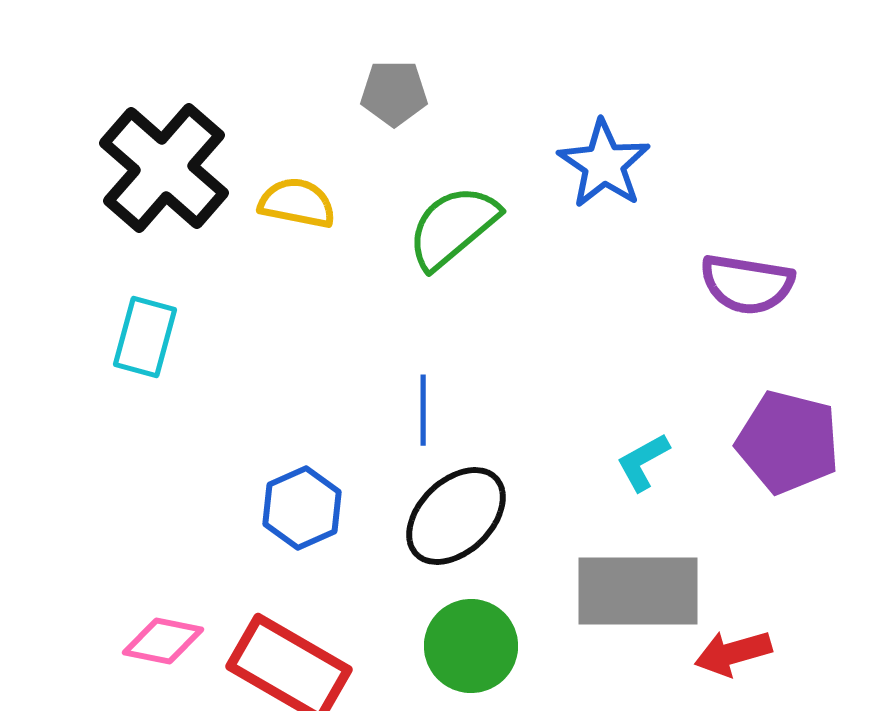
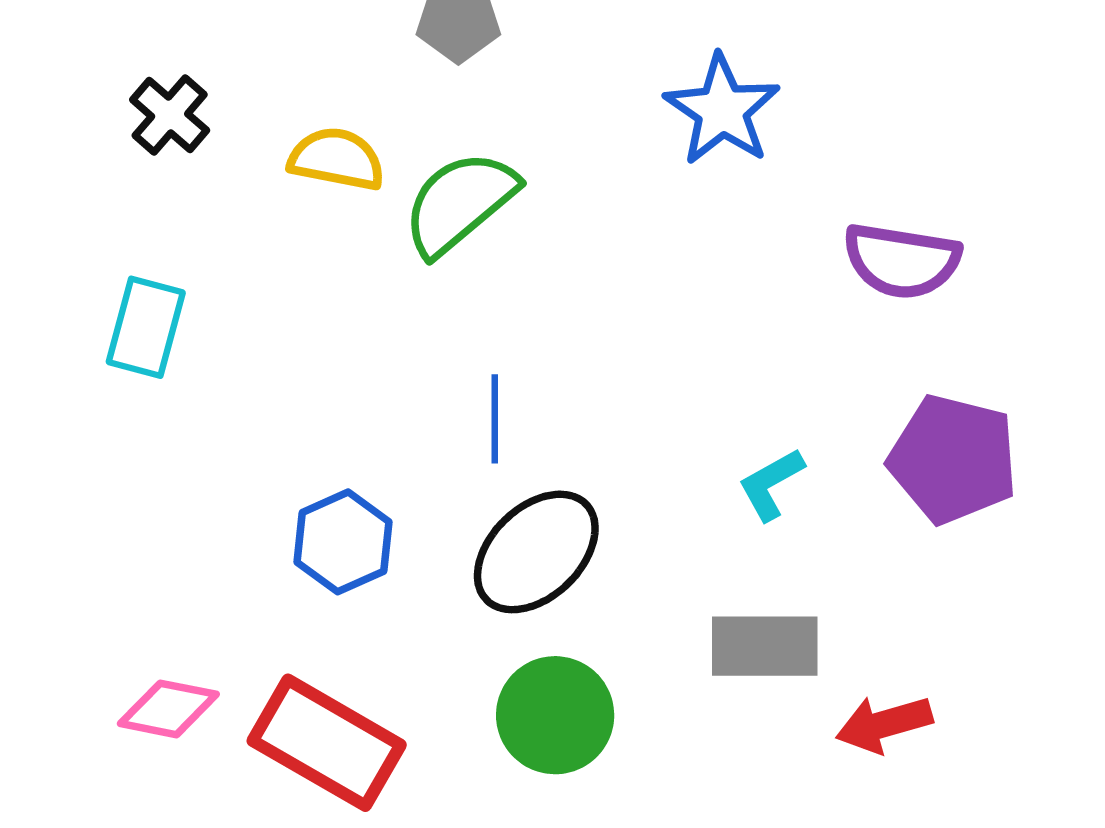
black cross: (164, 168) -> (170, 115), size x0.5
green semicircle: (453, 227) -> (460, 203), moved
gray rectangle: (638, 591) -> (765, 646), size x0.7

